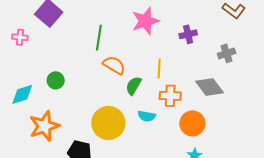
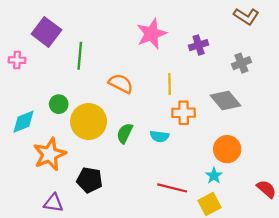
green line: (99, 38) -> (80, 56), moved
green semicircle: (134, 86) -> (125, 133), moved
yellow circle: (108, 123) -> (89, 122), moved
orange circle: (192, 123) -> (227, 149), moved

